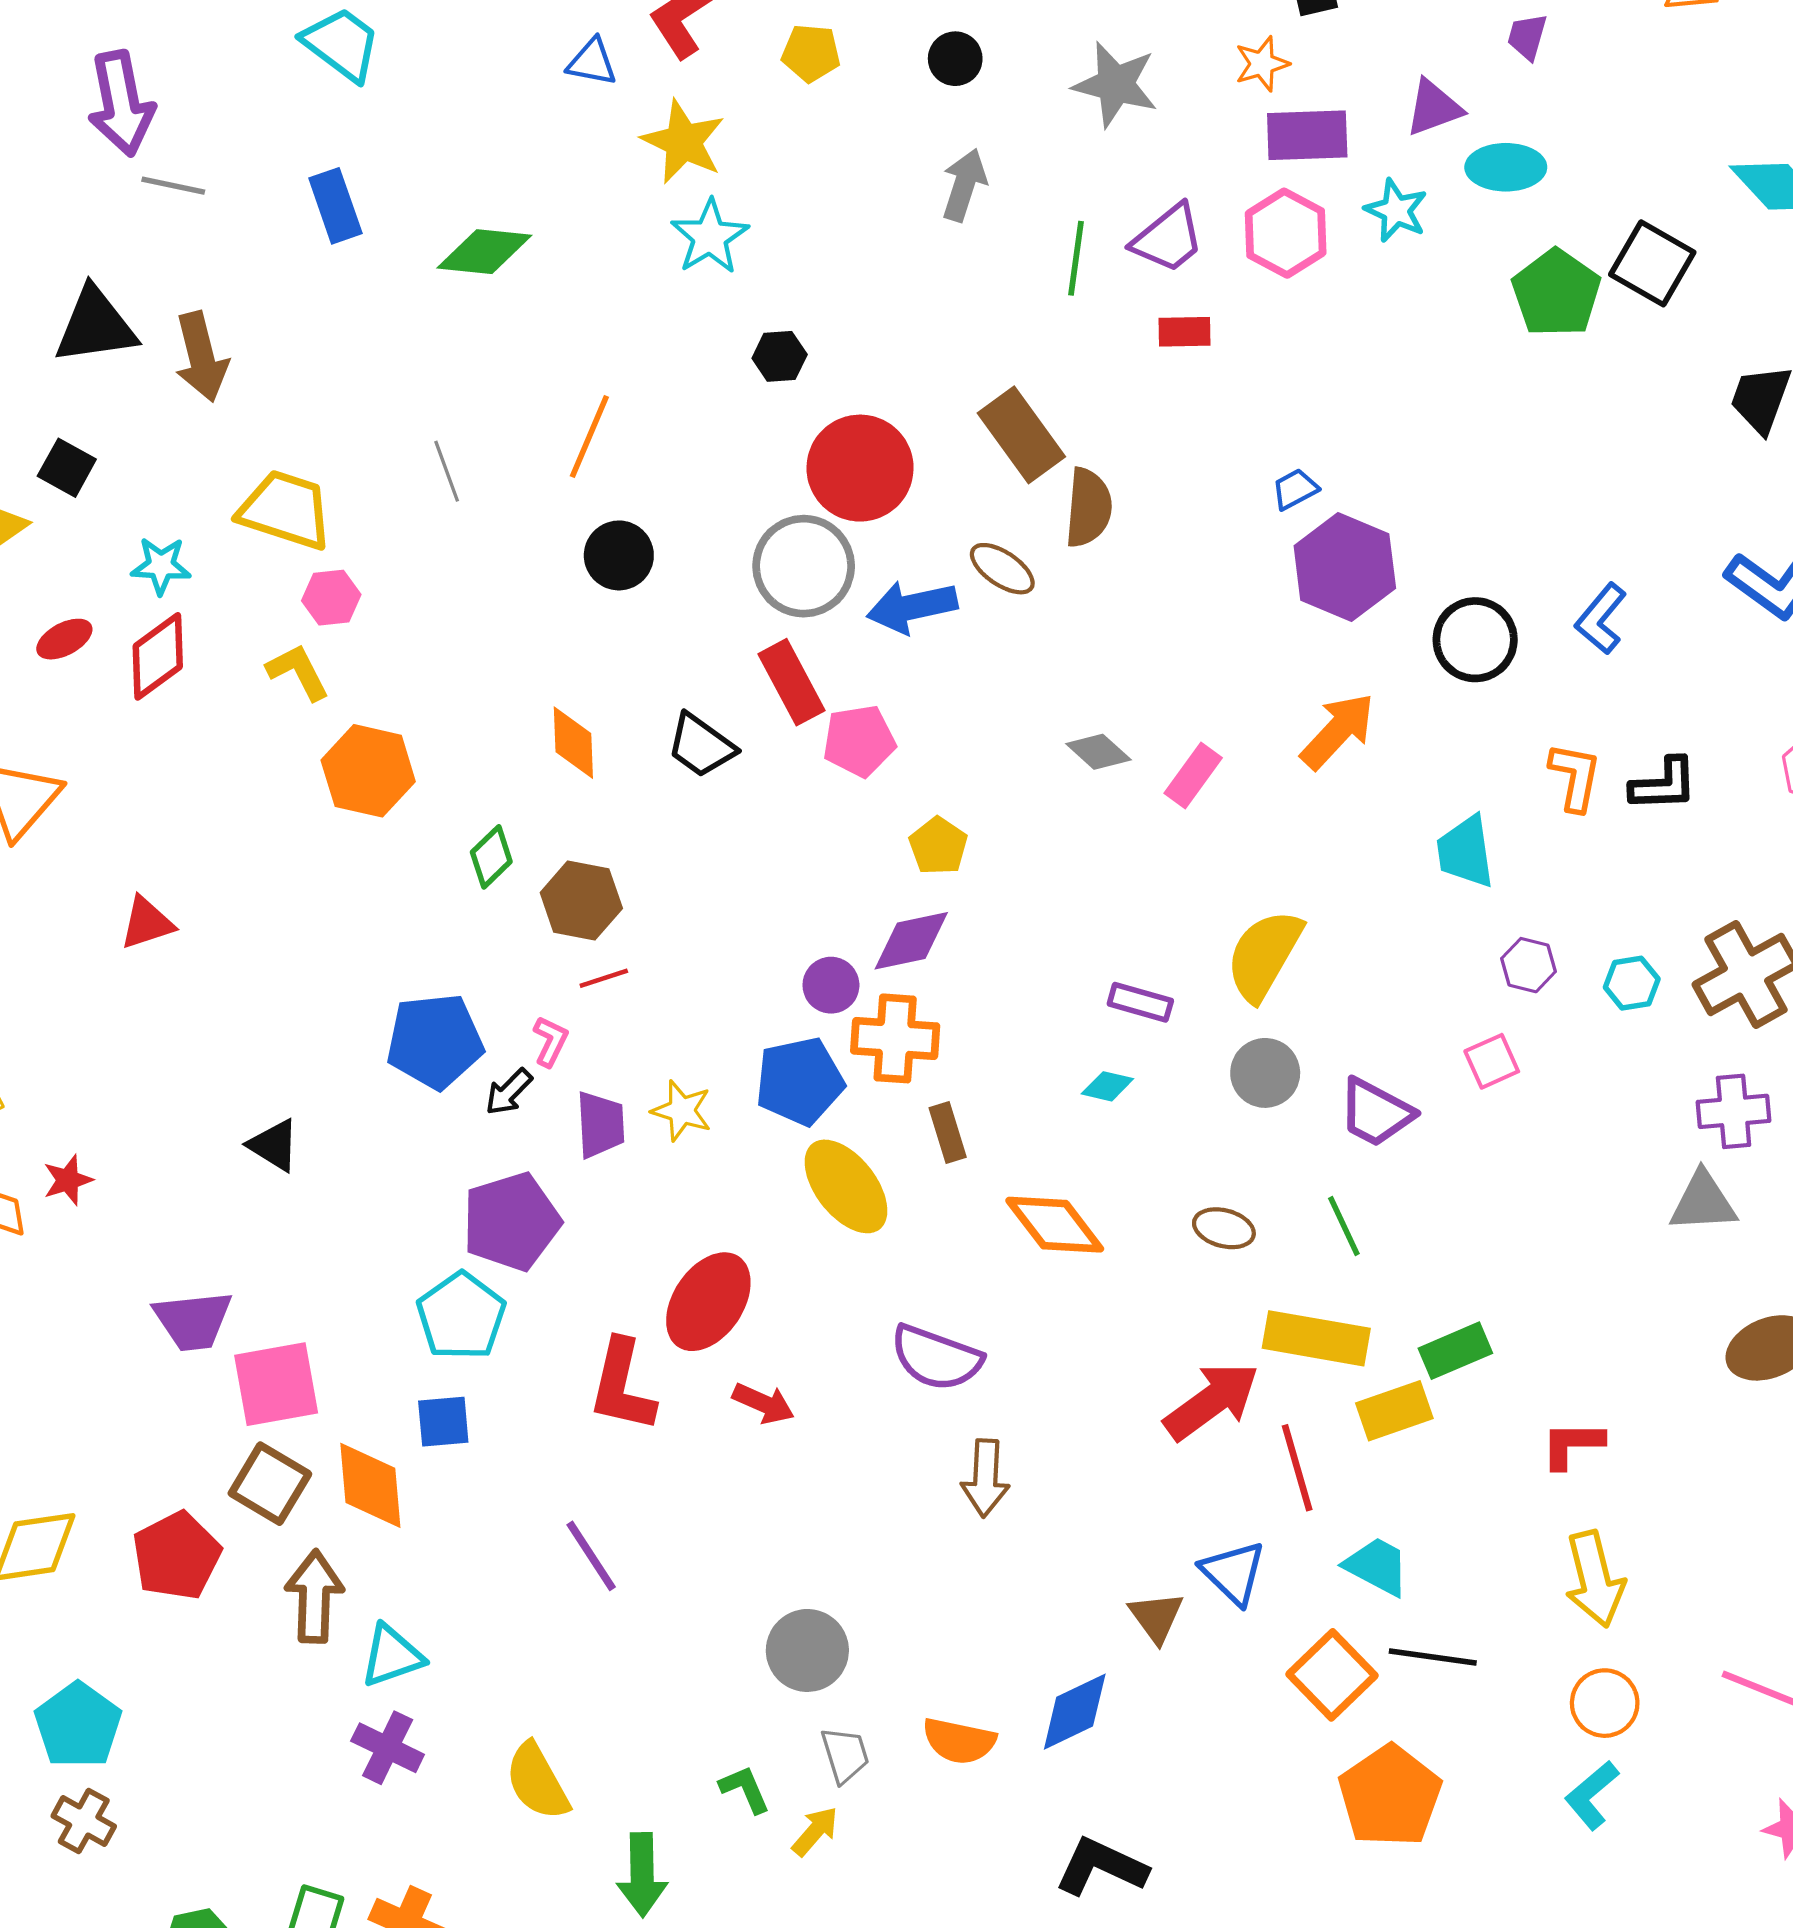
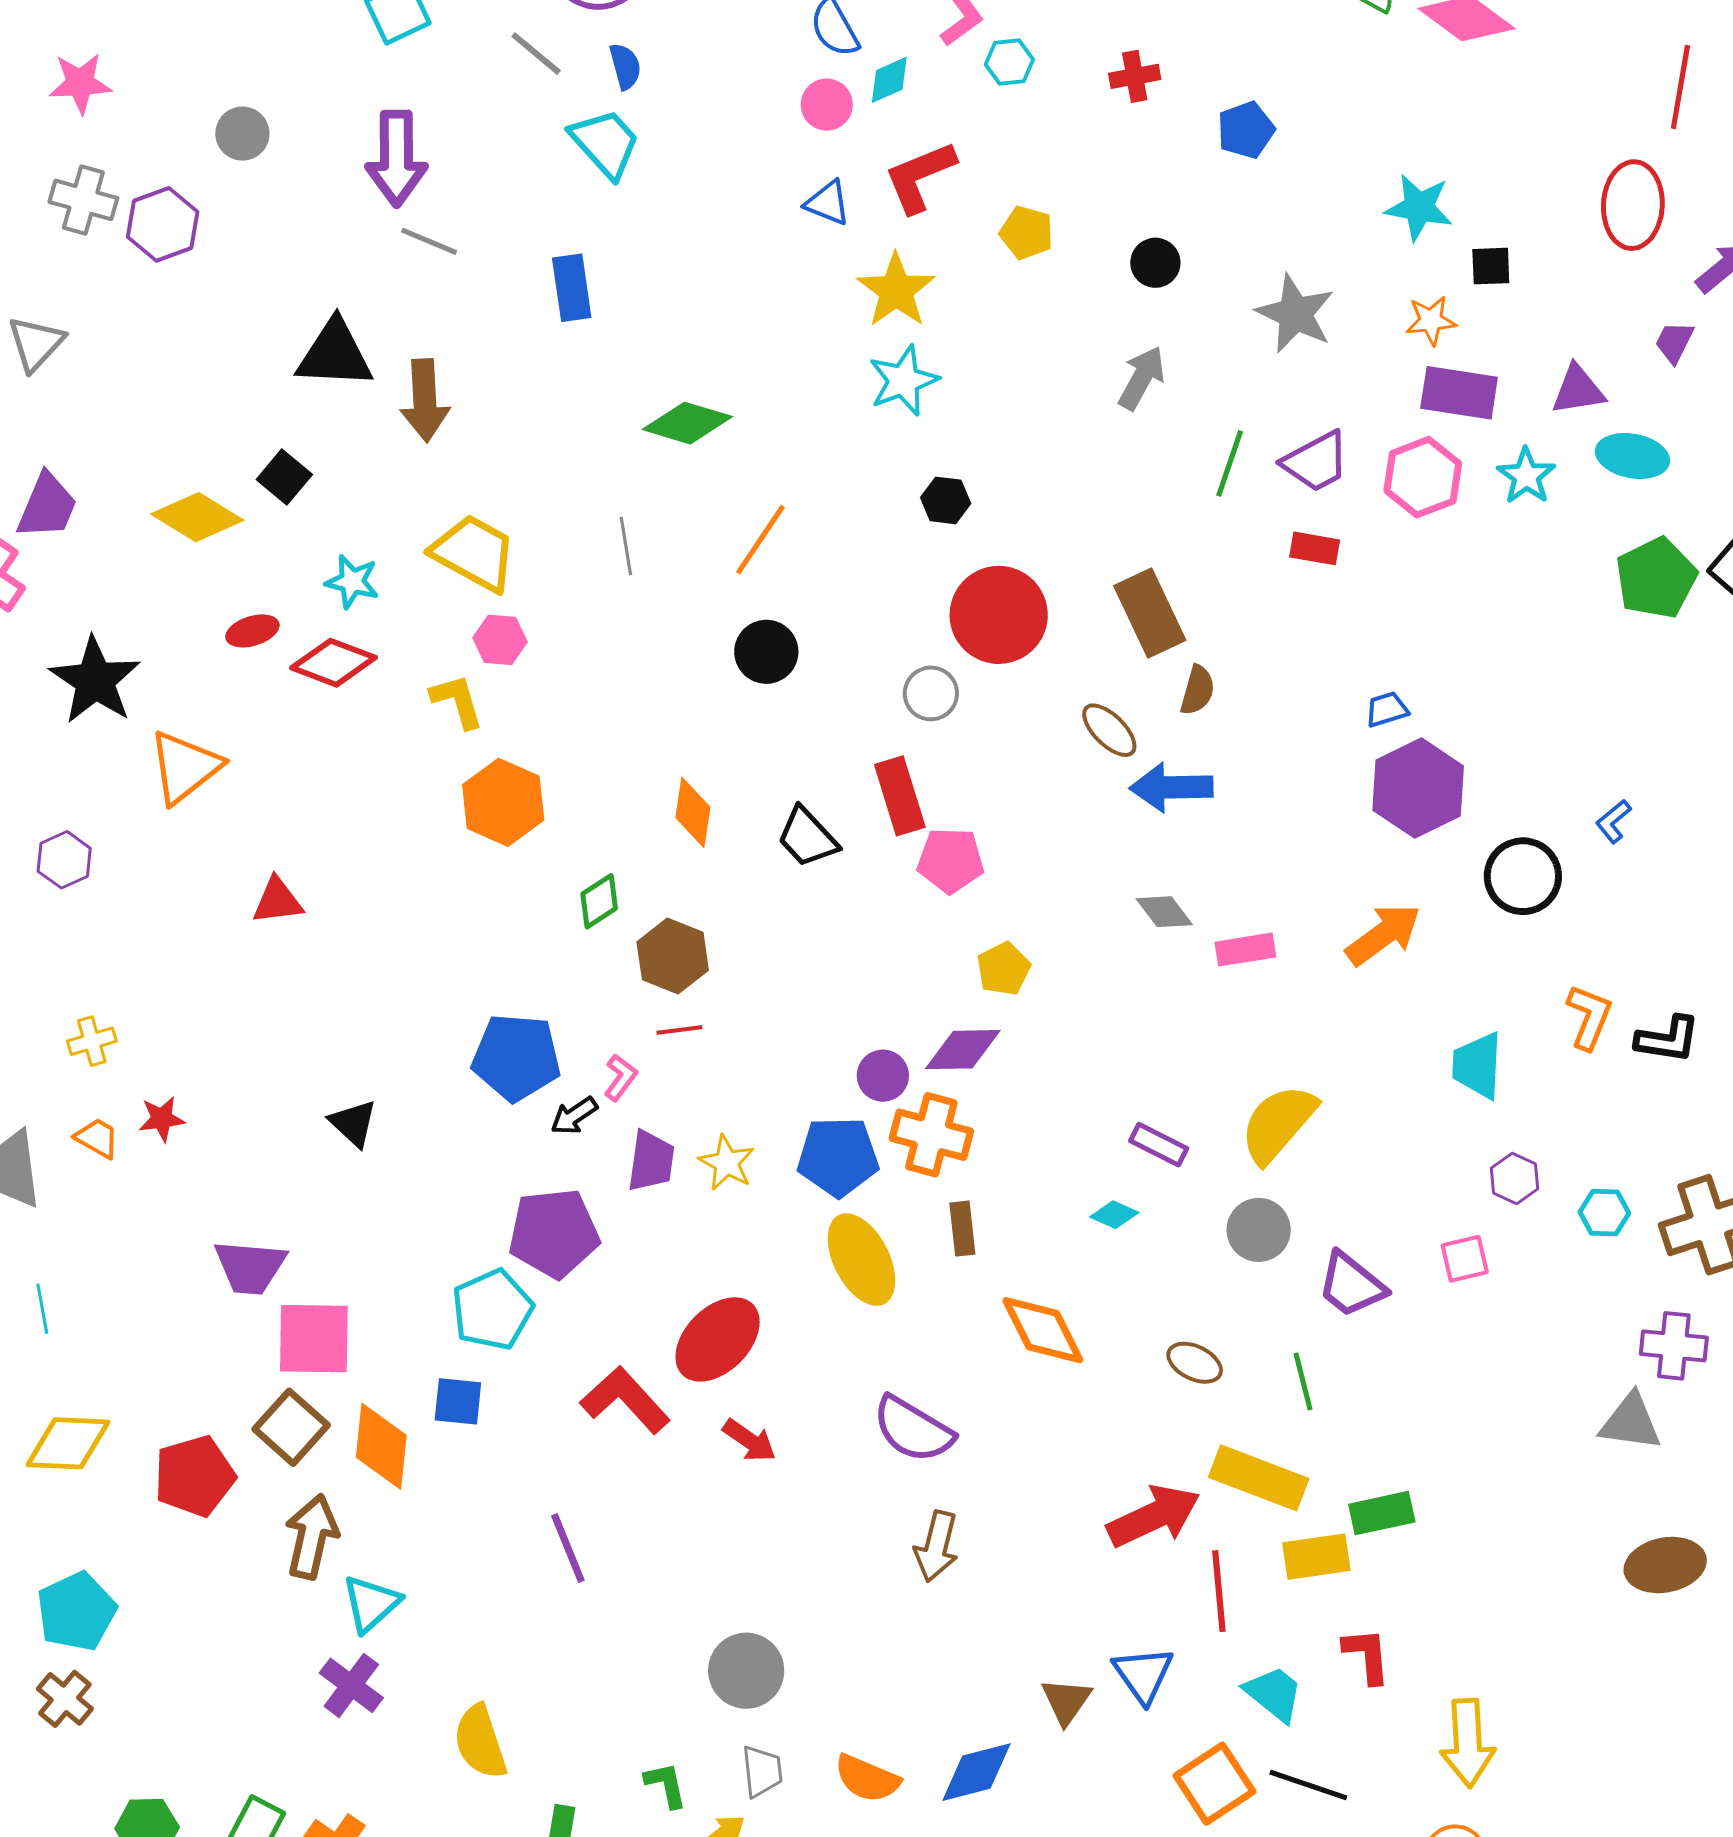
green diamond: (484, 252) -> (687, 423), moved
brown semicircle: (1088, 508) -> (1198, 690), size x0.7
gray circle: (804, 566) -> (931, 693), size x0.6
blue arrow: (912, 607) -> (1171, 787), moved
blue L-shape: (1601, 619) -> (1613, 821), moved, size x0.7
red diamond: (158, 656) -> (334, 663), turned 46
pink rectangle: (1193, 776) -> (1245, 950), turned 34
red L-shape: (622, 1386) -> (625, 1400), turned 114
red L-shape: (1572, 1445) -> (1367, 1655), moved, turned 74
cyan triangle: (392, 1656) -> (371, 1604), turned -34

